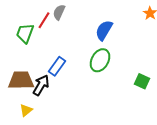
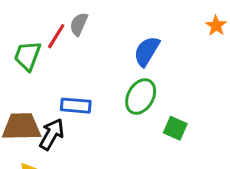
blue rectangle: (57, 66) -> (76, 106), turned 60
green square: (142, 81) -> (175, 128), moved

